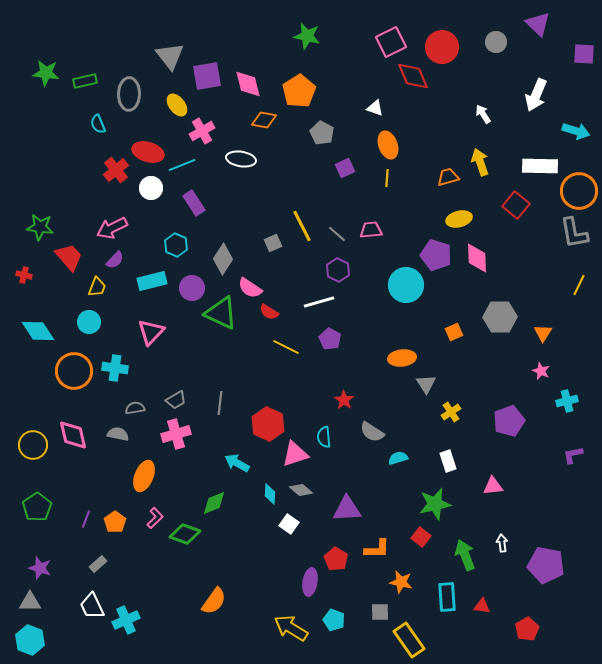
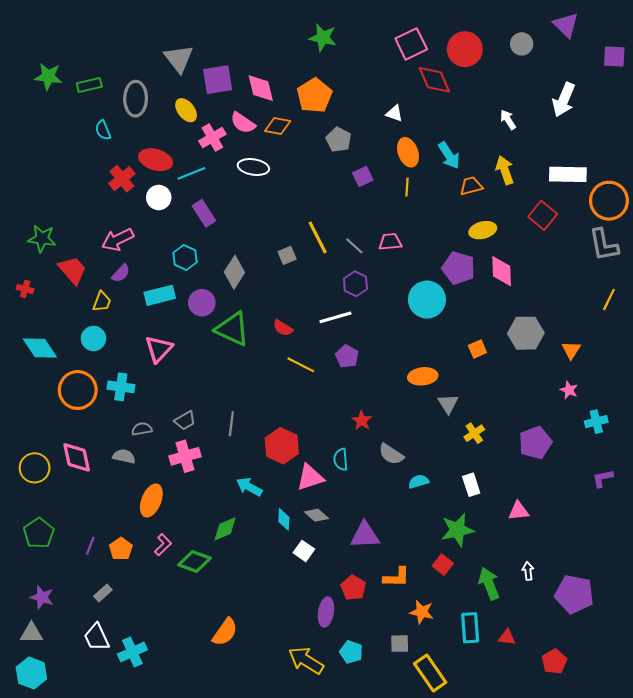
cyan arrow: (576, 131) -> (449, 155), moved, turned 40
pink semicircle: (250, 288) -> (243, 123), moved

